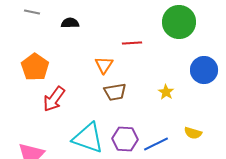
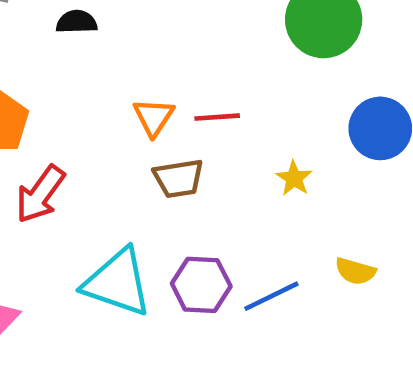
red line: (132, 43) -> (217, 117), moved

